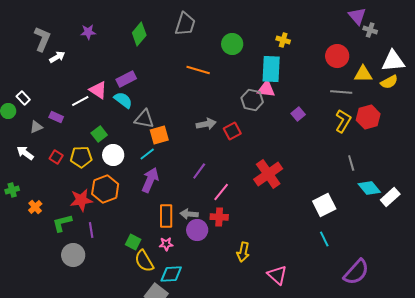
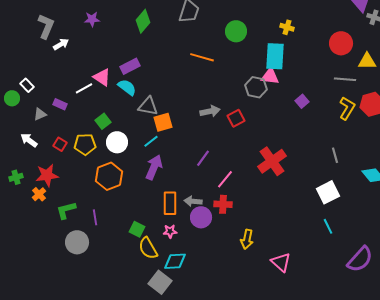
gray line: (351, 163) -> (335, 155), moved
red star: (81, 200) -> (47, 175), moved

